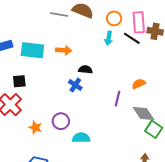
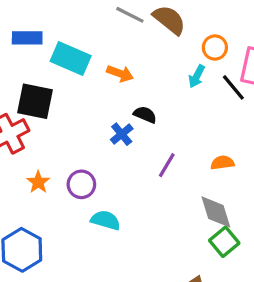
black square: (19, 81) -> (35, 101), size x1.6
purple line: (117, 99) -> (167, 165), moved

